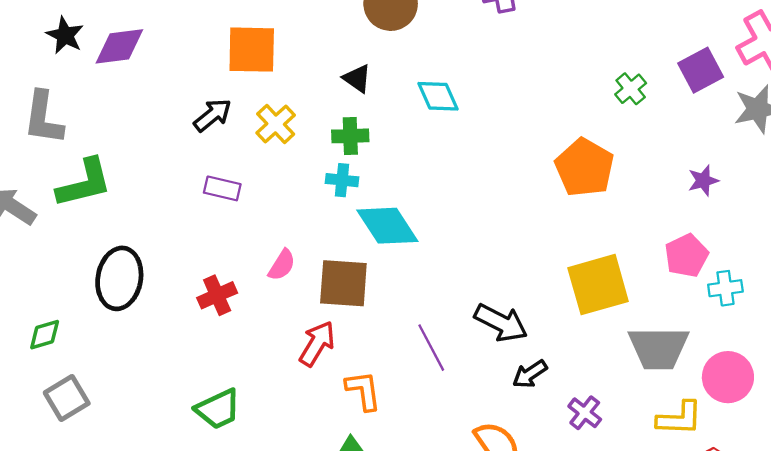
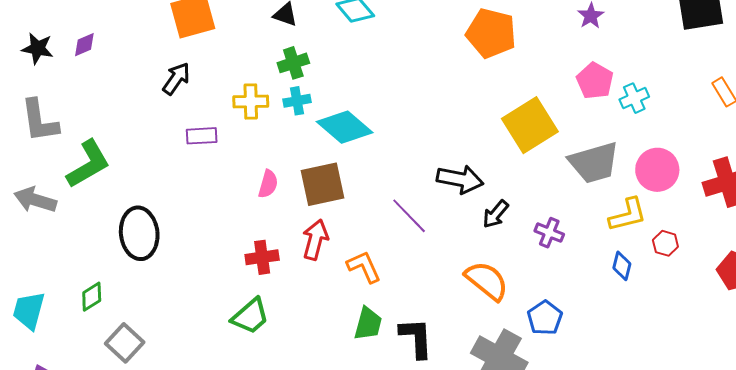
purple diamond: (119, 46) -> (84, 45), size x0.6
yellow cross: (276, 124) -> (251, 102), moved, turned -32
red cross: (217, 295) -> (262, 257), moved, turned 32

